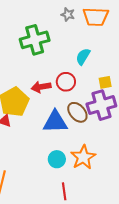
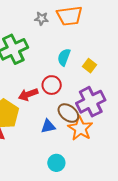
yellow square: (105, 82) -> (90, 66), moved, turned -32
blue triangle: (55, 122) -> (48, 126), size x0.6
orange star: (83, 157) -> (80, 128), moved

